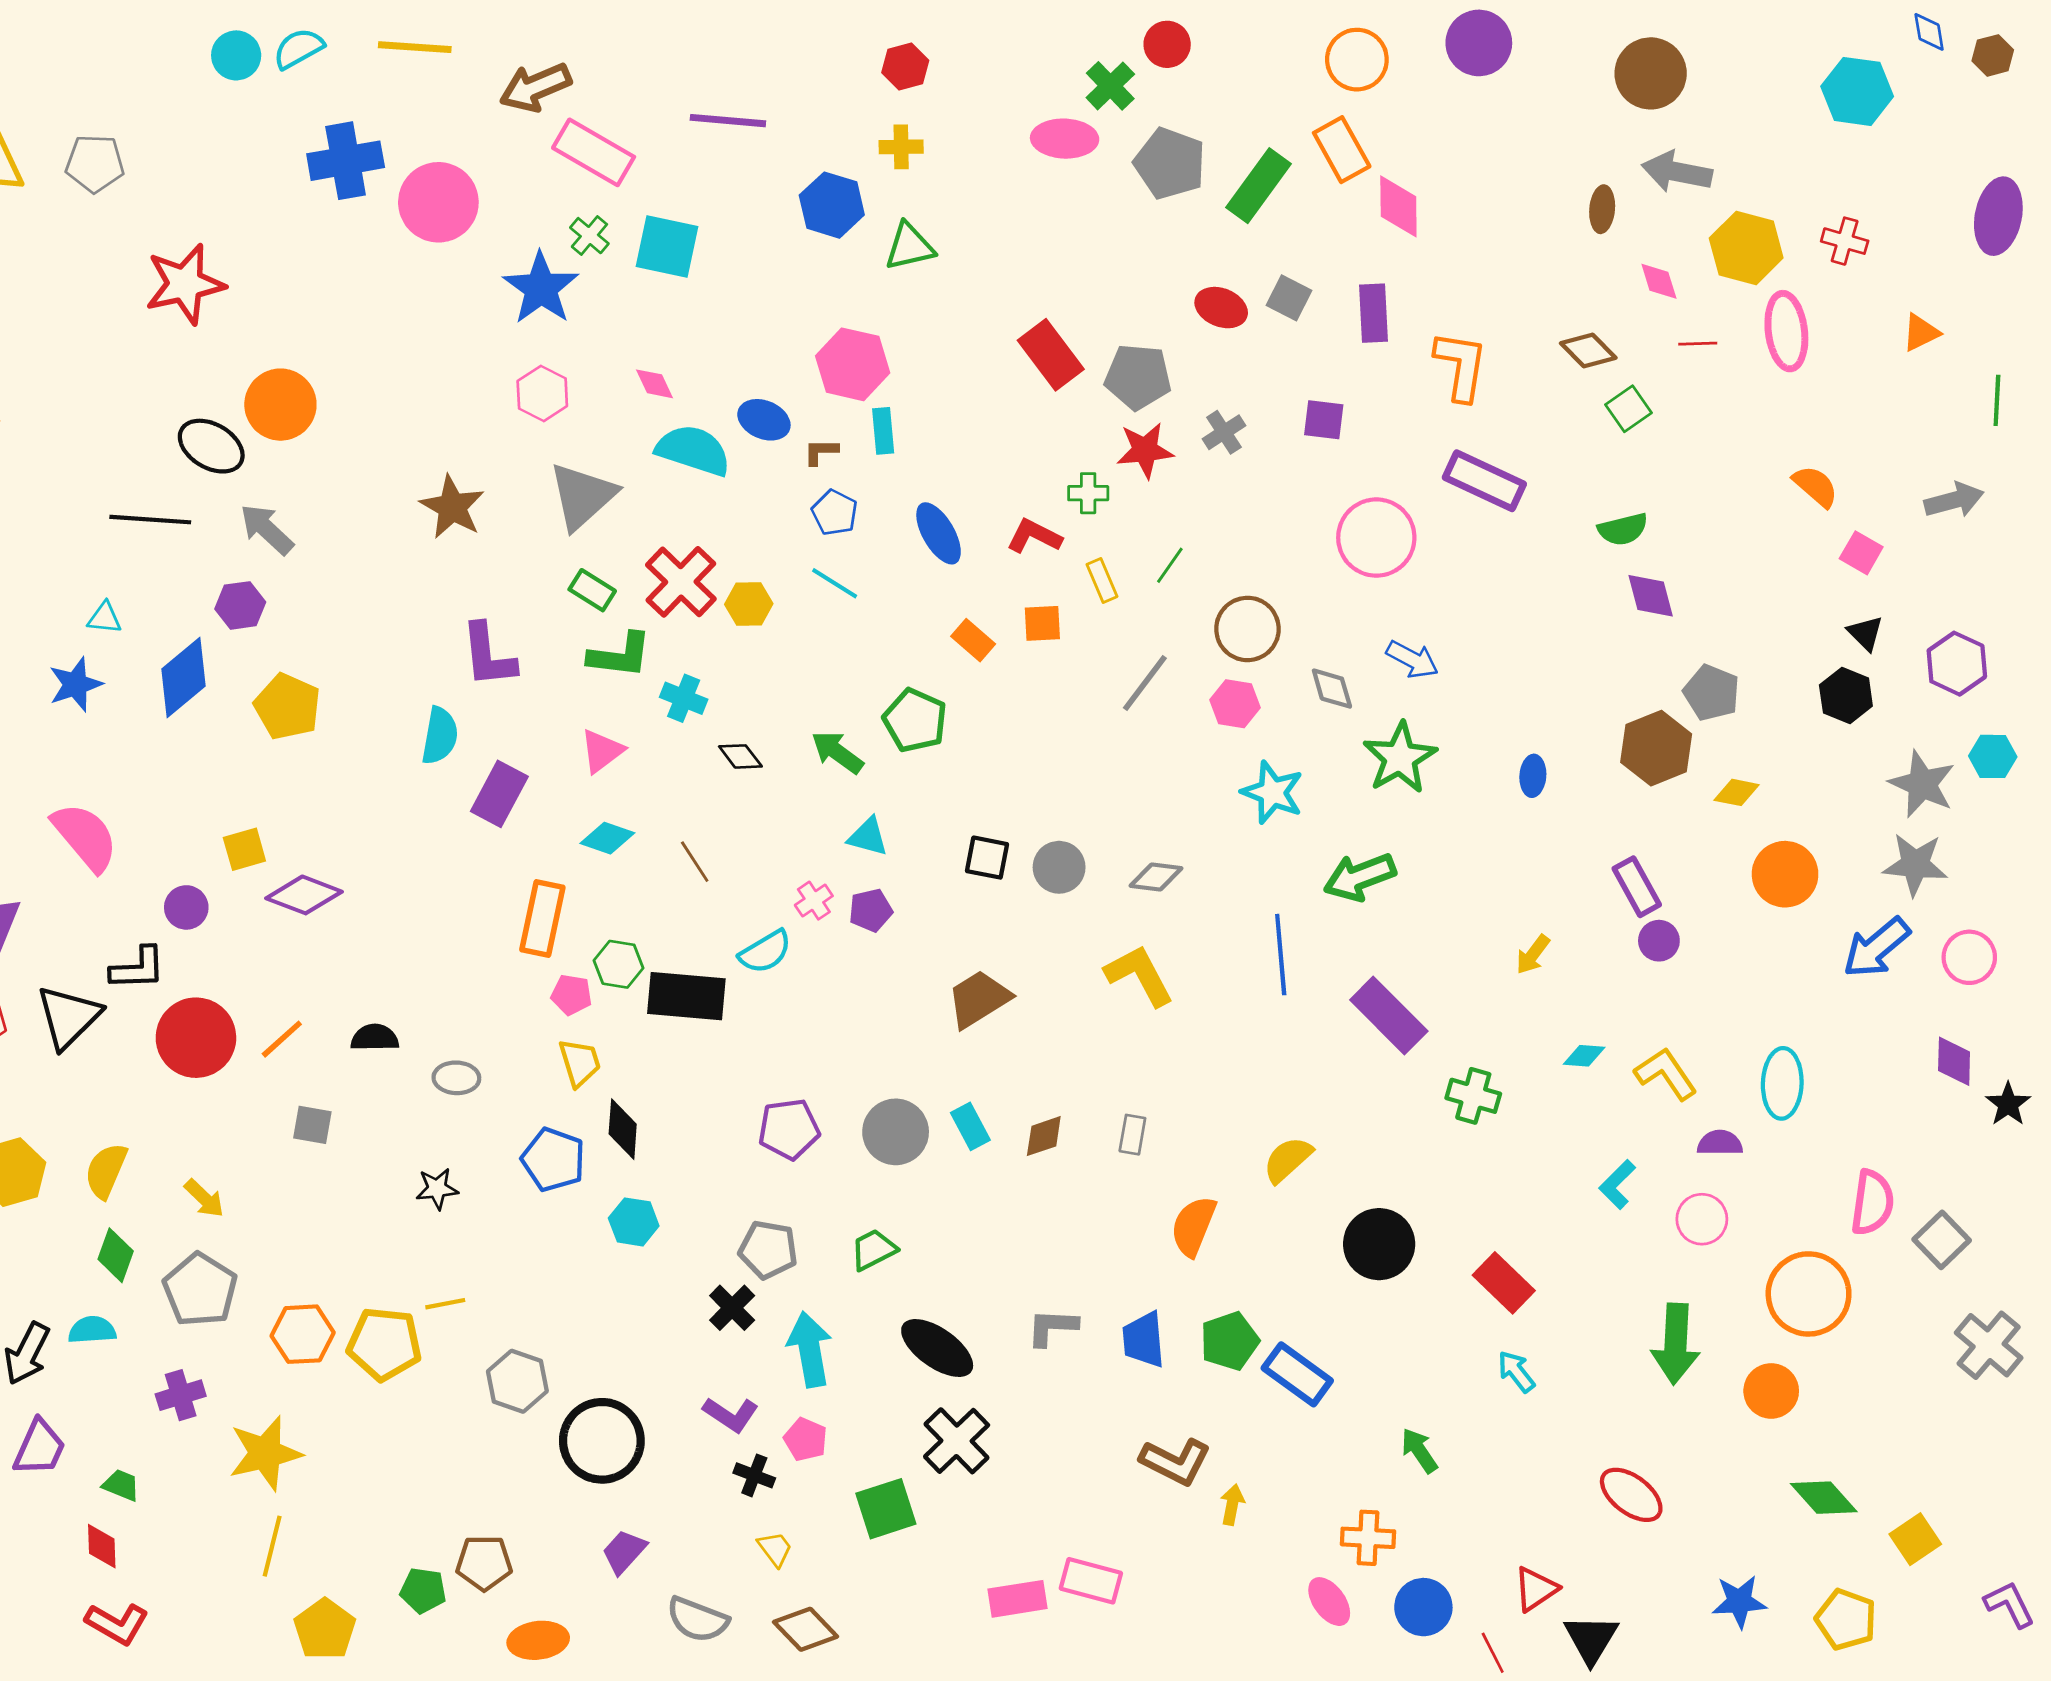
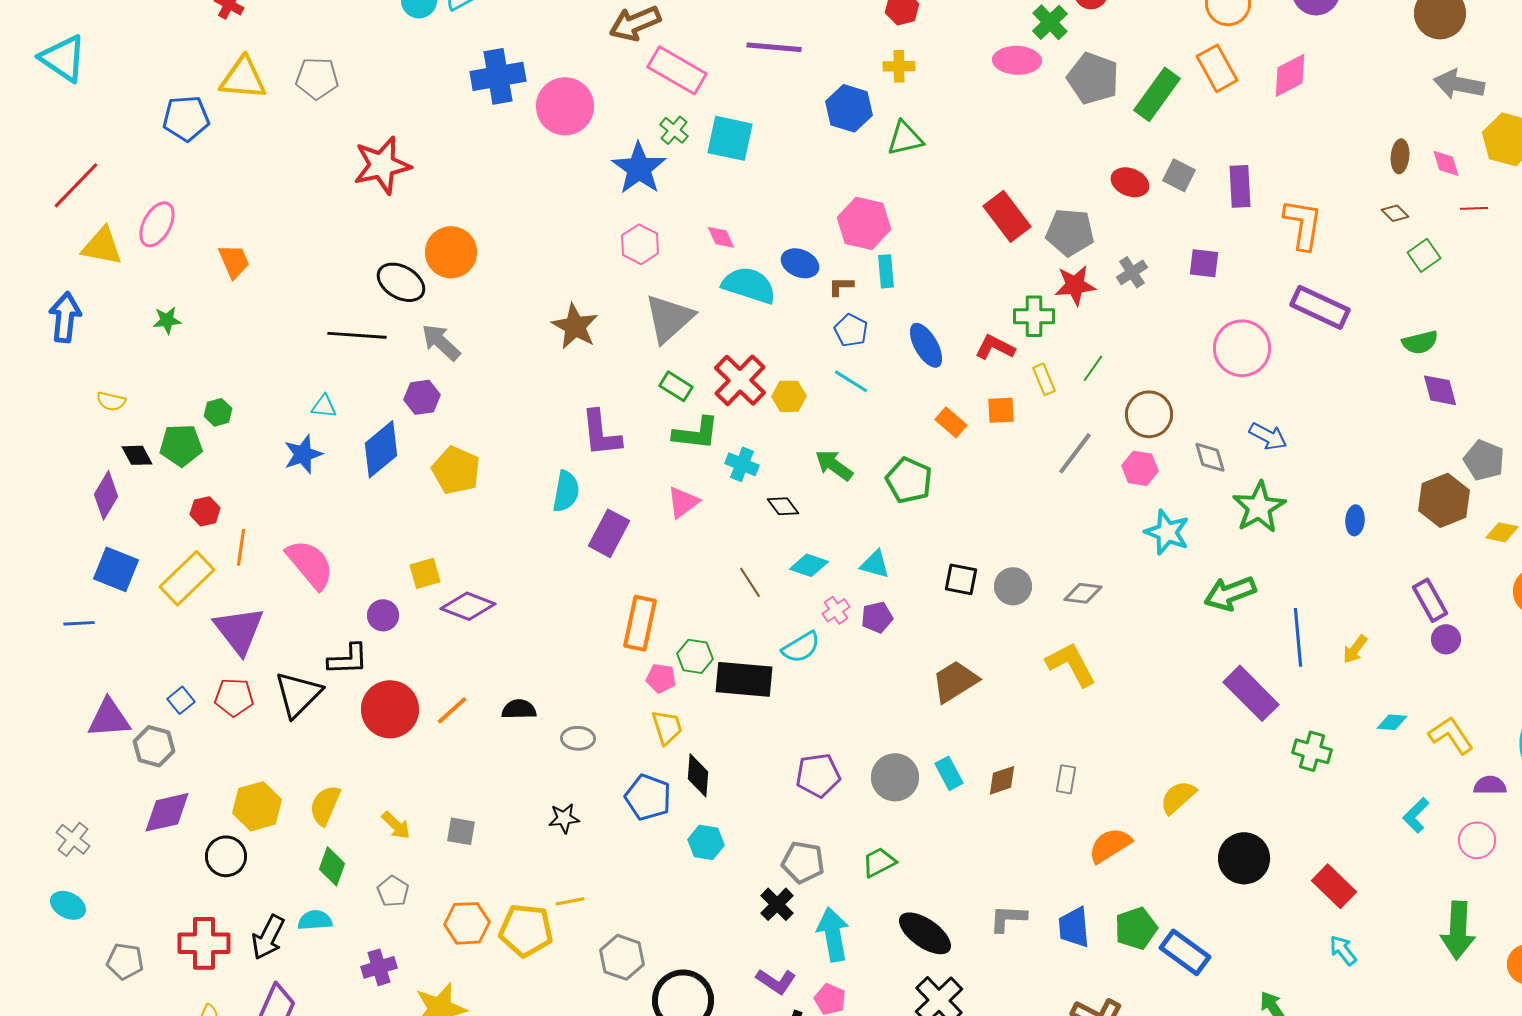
pink diamond: (1398, 206) -> (1290, 75), moved, turned 63
brown ellipse: (1602, 209) -> (1400, 156), moved
brown diamond: (1588, 351) -> (1395, 213), size x0.7
green cross: (1088, 493) -> (1034, 316), size x1.4
green arrow: (837, 752) -> (834, 465), moved
cyan diamond: (607, 838) -> (809, 565), moved
blue line: (1281, 955) -> (1298, 637), moved
gray square: (312, 1125) -> (461, 831), moved
orange semicircle: (1193, 1226) -> (1110, 845), turned 36
gray pentagon: (200, 1290) -> (393, 891), size x0.6

